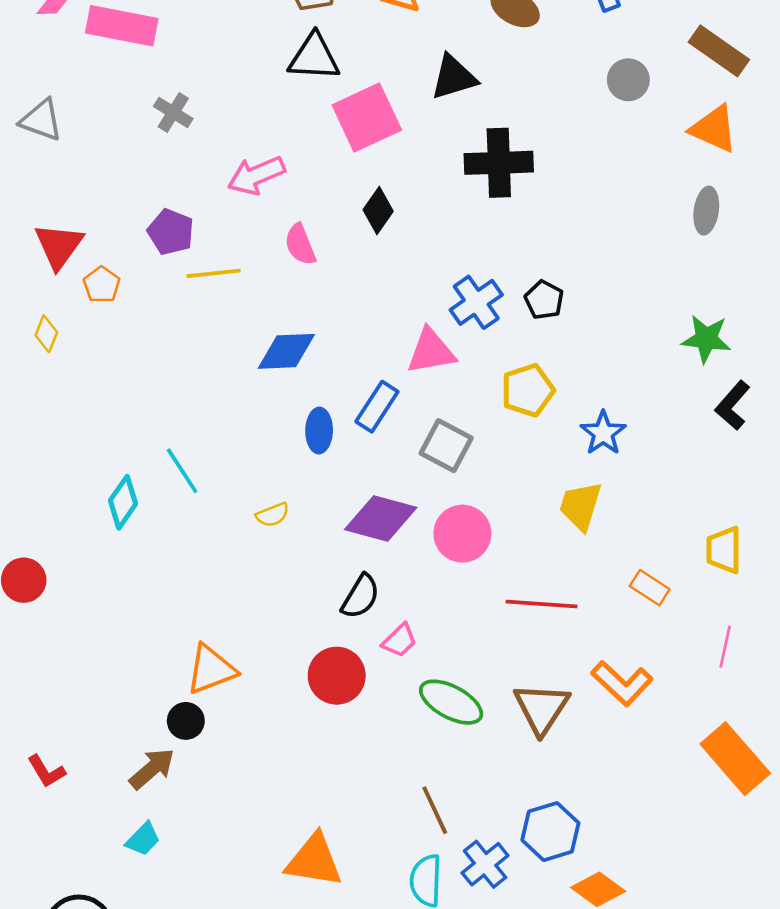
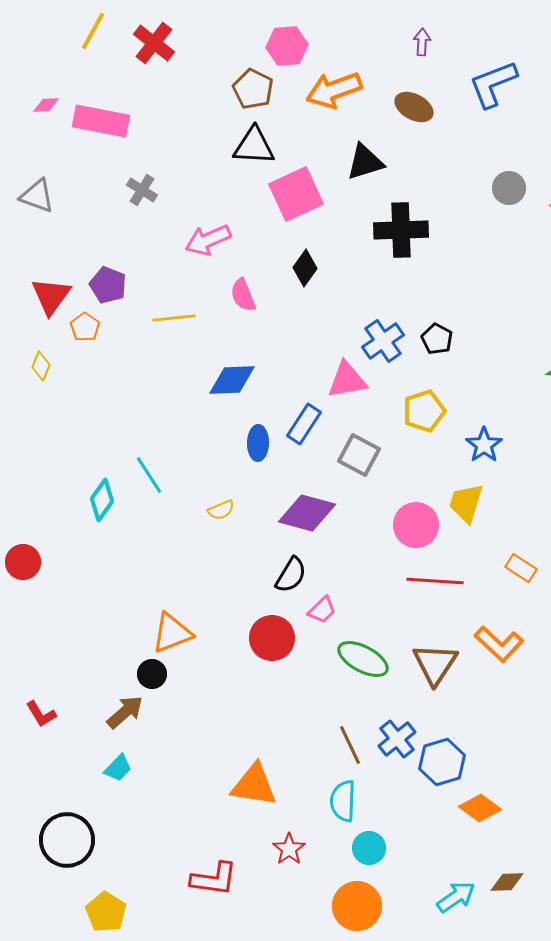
gray circle: (628, 80) -> (509, 188), moved
purple pentagon: (171, 232) -> (108, 285), moved
pink circle: (462, 534) -> (416, 525), moved
blue cross: (485, 864) -> (397, 739), moved

